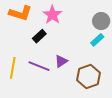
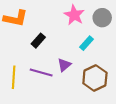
pink star: (52, 15) -> (74, 15), moved
cyan rectangle: (97, 40) -> (87, 43), moved

